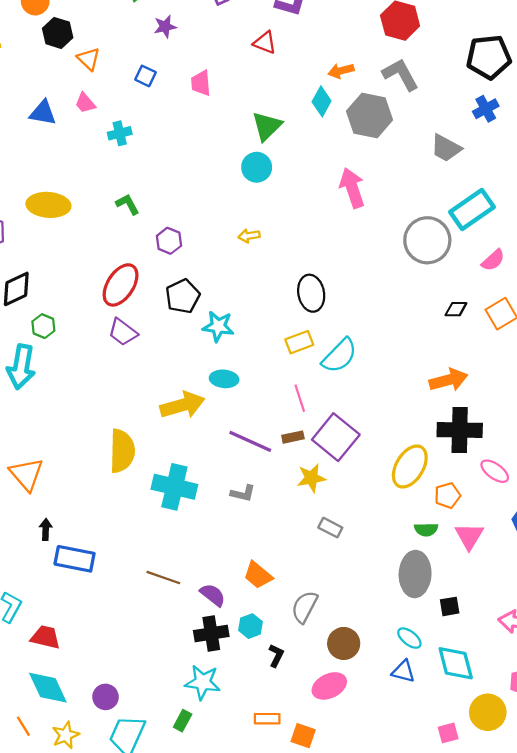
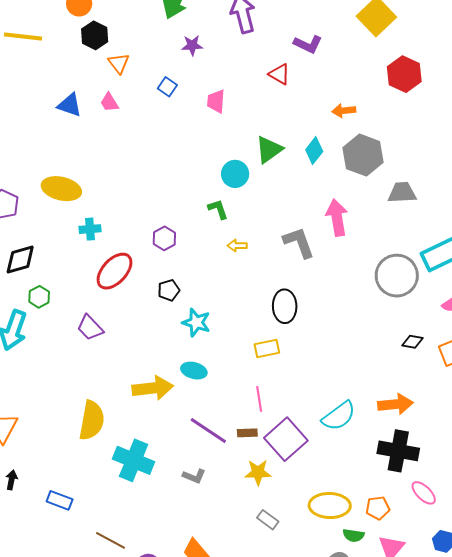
gray L-shape: (401, 74) -> (299, 242), moved
cyan diamond: (322, 101) -> (314, 151), moved
cyan cross: (120, 133) -> (90, 229), moved
gray trapezoid: (446, 148) -> (402, 193), moved, turned 140
cyan circle: (257, 167) -> (235, 174), moved
green L-shape: (128, 204) -> (218, 209), moved
black pentagon: (183, 296) -> (169, 290), size x0.7
purple trapezoid: (123, 332) -> (90, 328), moved
cyan semicircle: (340, 356) -> (339, 416), moved
yellow ellipse: (410, 467) -> (330, 506), moved, turned 51
blue rectangle: (75, 559) -> (60, 500), moved, size x0.7

